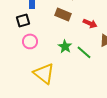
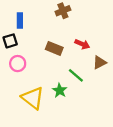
brown rectangle: (63, 14) -> (54, 48), moved
green star: (65, 46) -> (60, 90), moved

